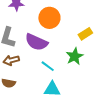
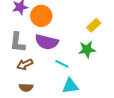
orange circle: (49, 18) -> (41, 16), moved
green star: (75, 56) -> (87, 50), turned 30

